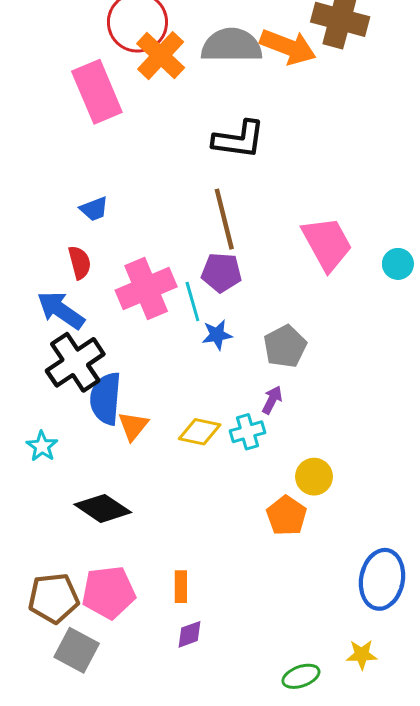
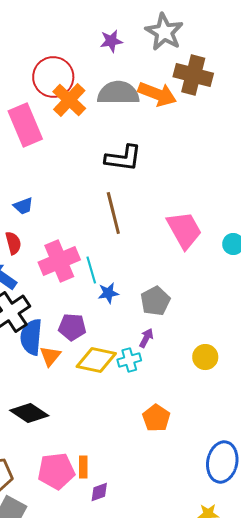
purple pentagon: (221, 273) -> (72, 327), moved
yellow diamond: (200, 432) -> (96, 360), size x1.4
yellow circle: (314, 477) -> (205, 357), moved
pink pentagon: (109, 592) -> (56, 471), moved
purple diamond: (190, 634) -> (99, 492), moved

